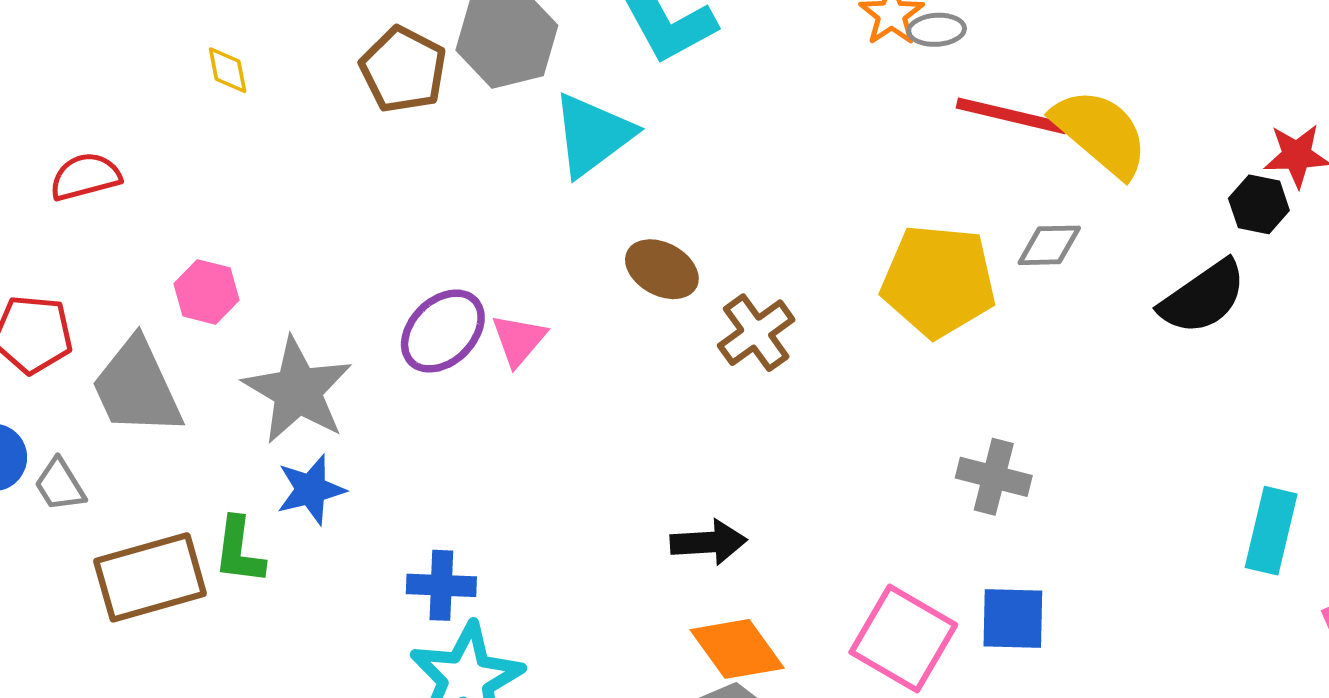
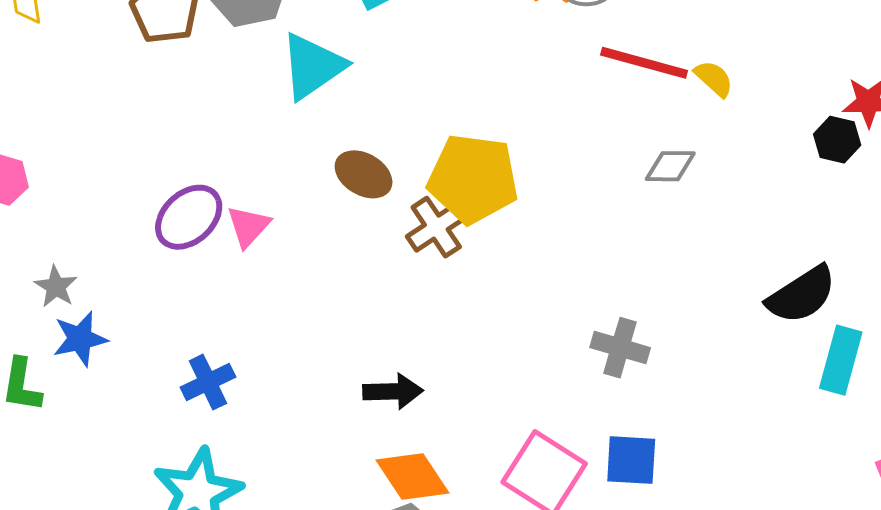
yellow semicircle: (1100, 133) -> (714, 79), size x0.5
yellow pentagon: (938, 281) -> (473, 179), moved
black semicircle: (1203, 297) -> (802, 295), moved
gray star: (298, 390) -> (56, 287), moved, size x0.5
cyan rectangle: (1271, 531) -> (841, 360), moved
blue cross: (441, 585) -> (208, 382), moved, turned -30

